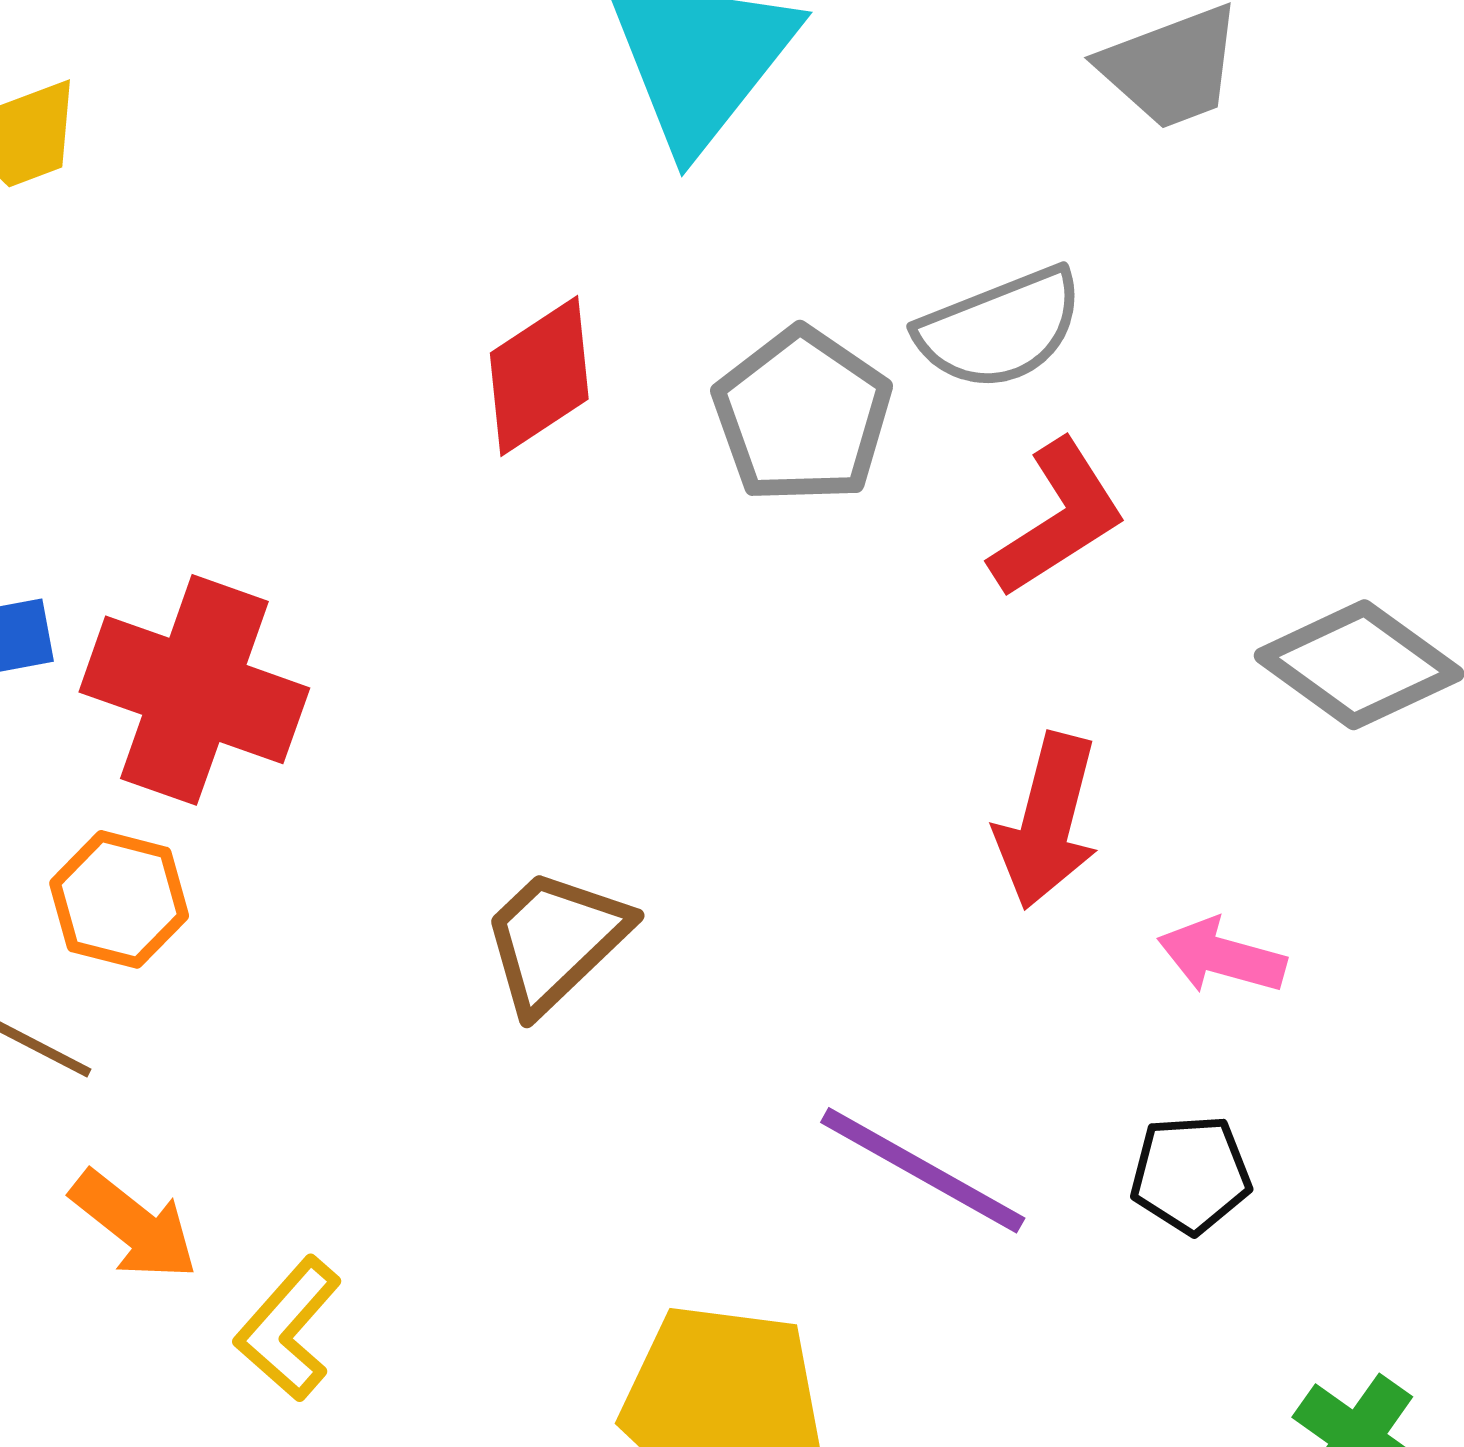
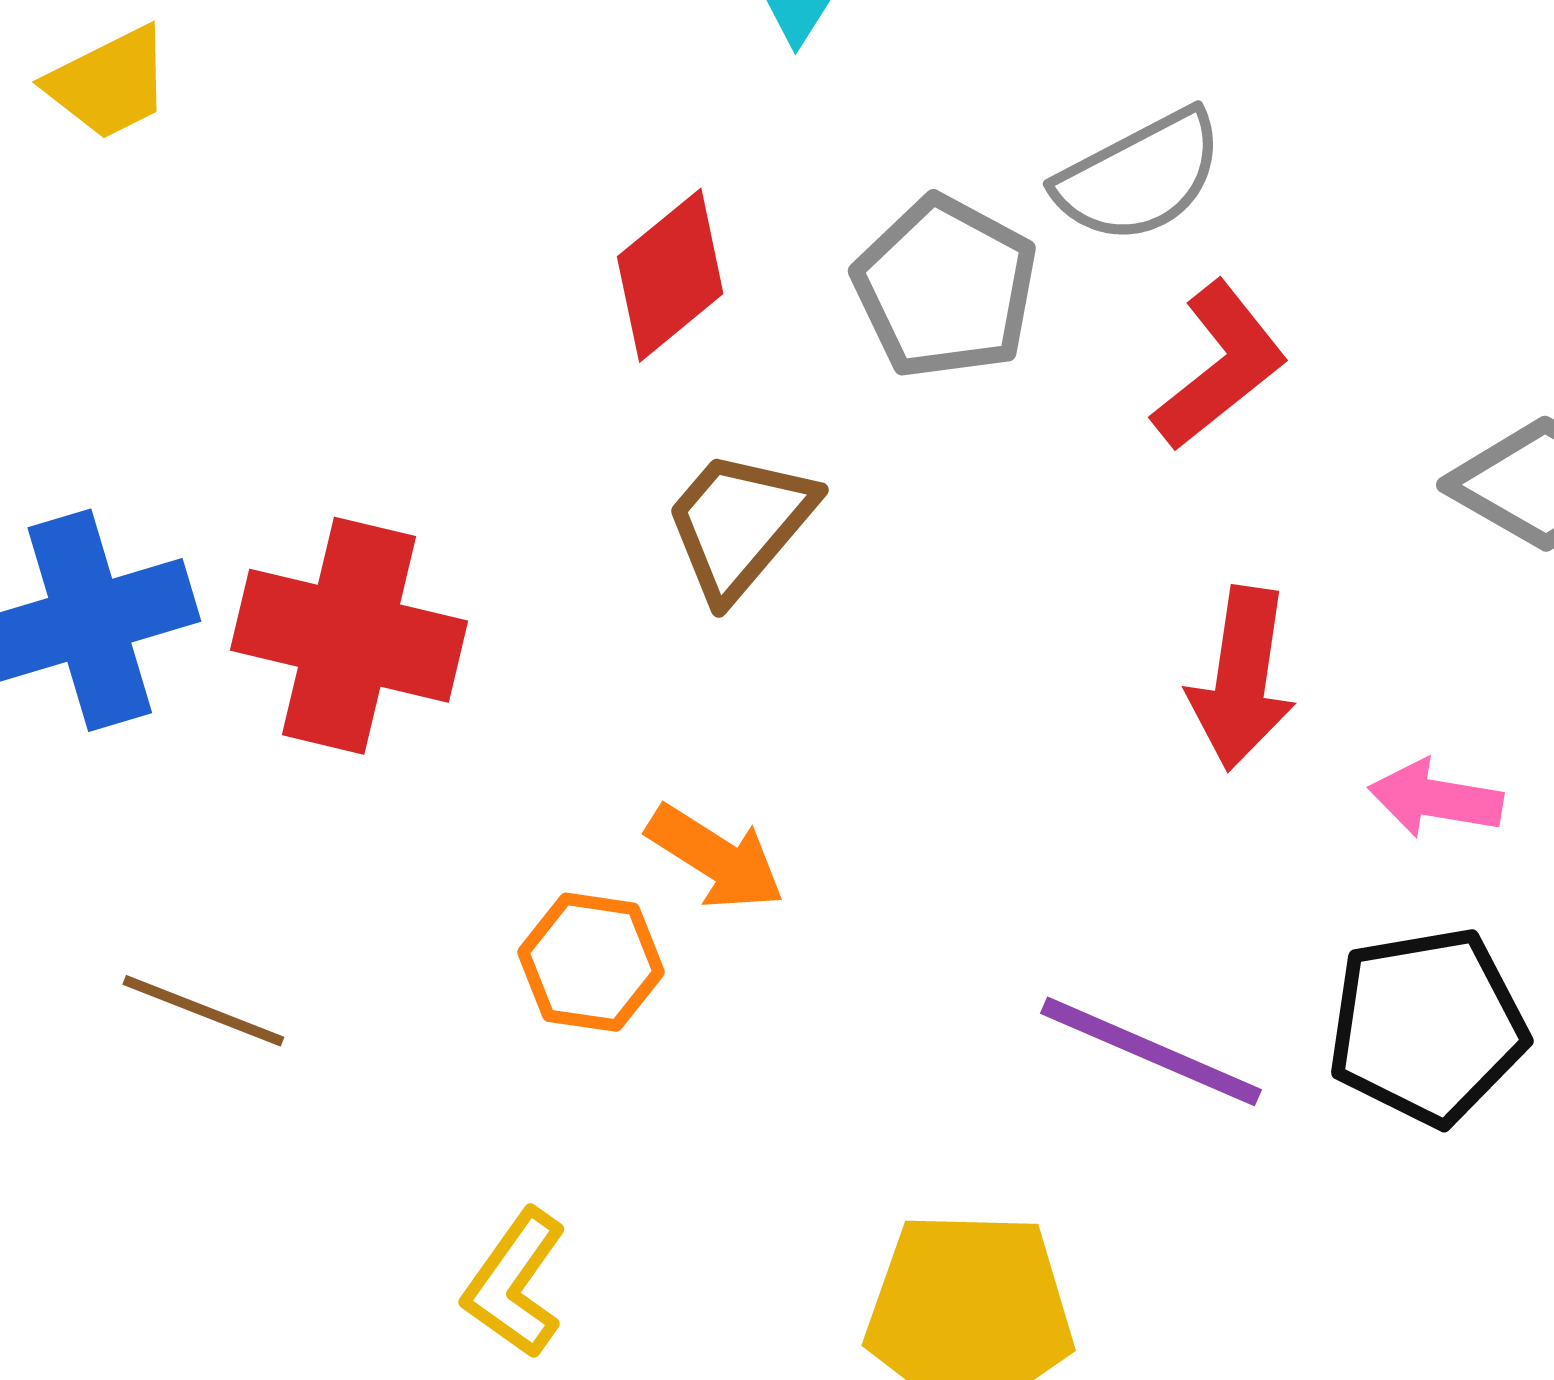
orange hexagon: (119, 899) -> (591, 962), moved
brown trapezoid: (555, 940) -> (739, 524), moved
black pentagon: (1191, 1174) -> (1427, 1026), size x1.6
orange arrow: (134, 1225) -> (715, 858), moved

